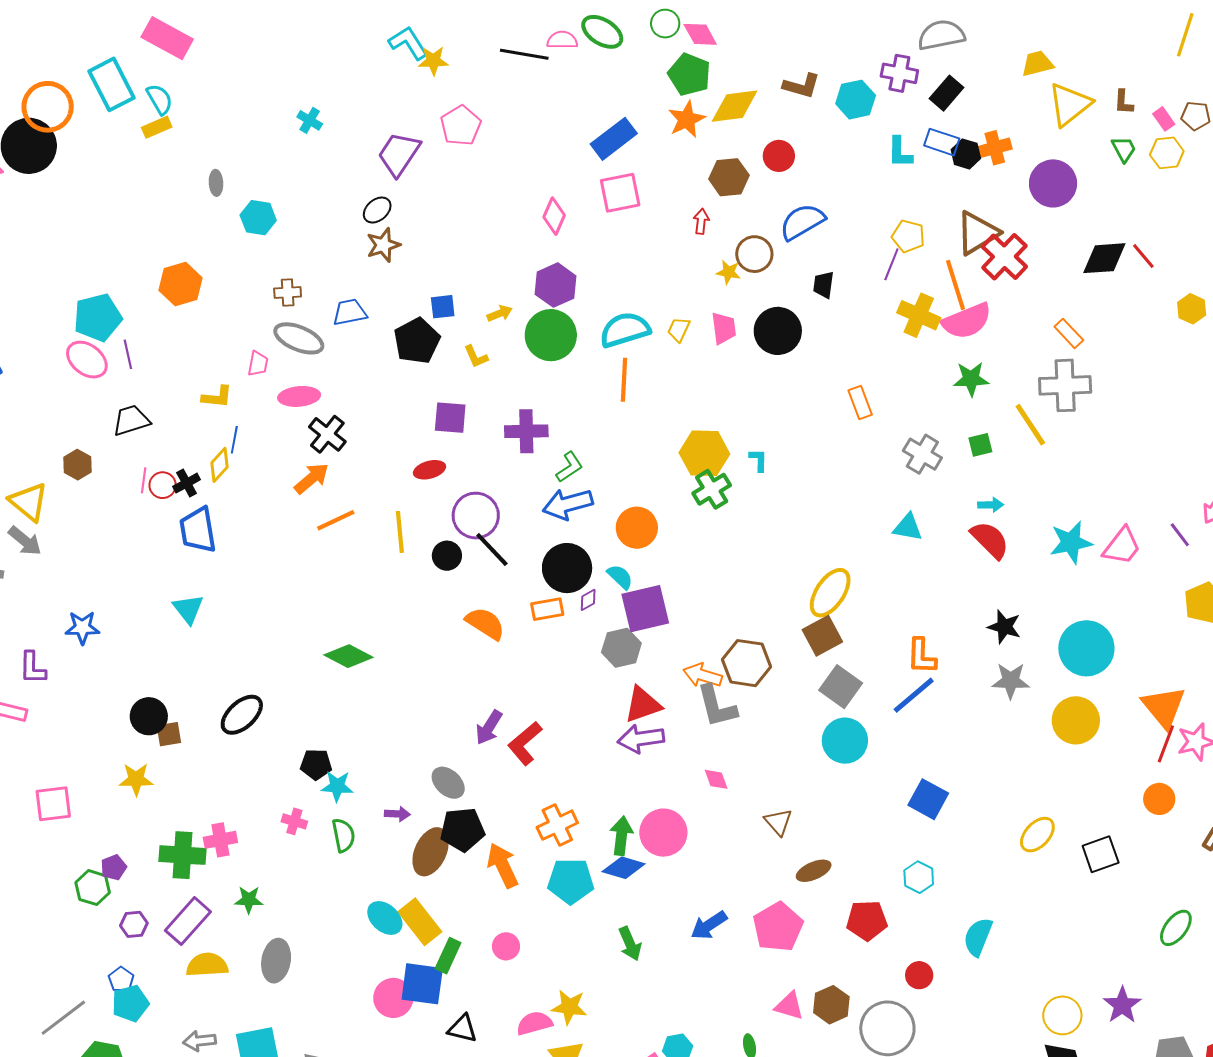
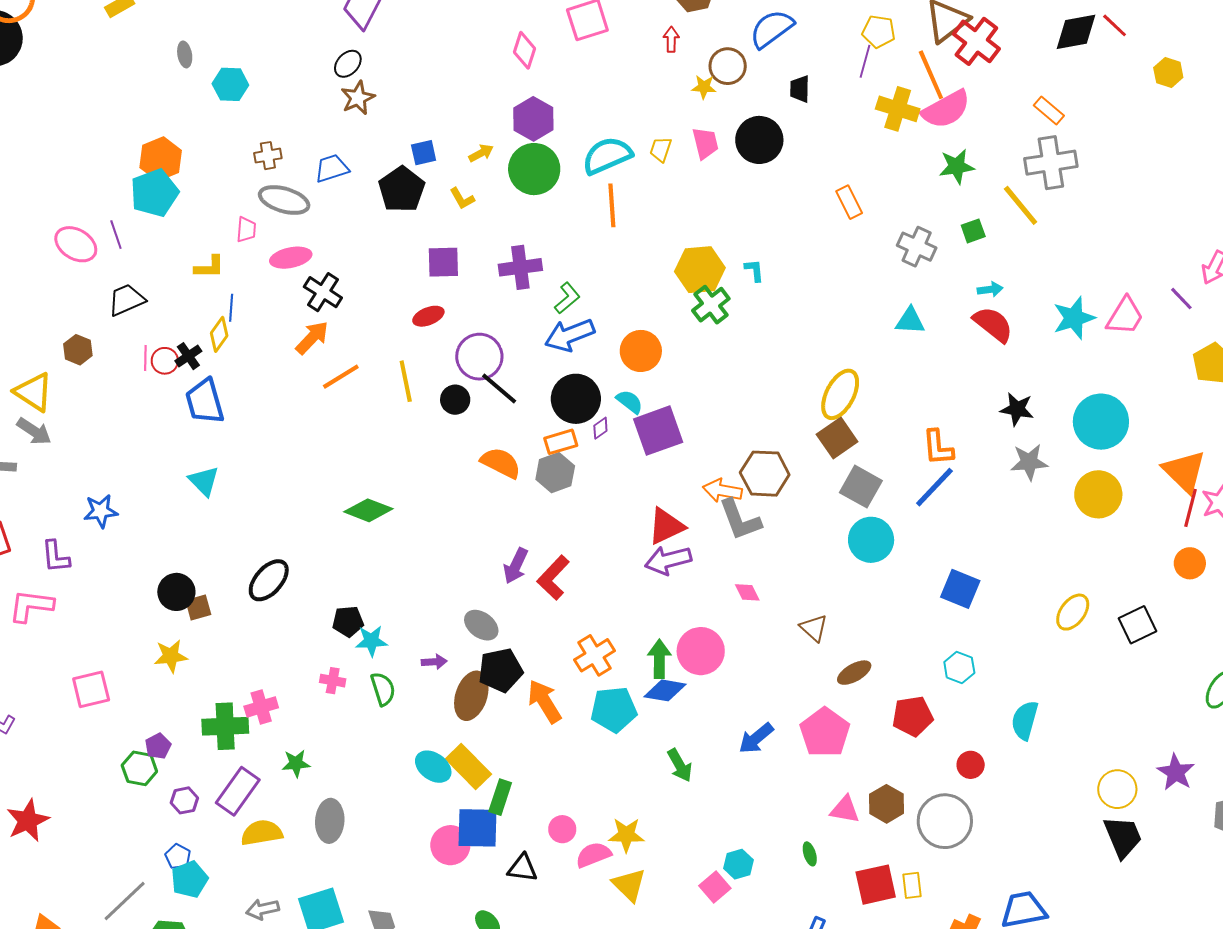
cyan pentagon: (98, 317) -> (154, 193), moved
gray hexagon: (621, 648) -> (555, 473), moved
pink circle: (506, 946) -> (562, 829), moved

